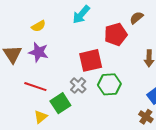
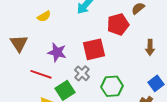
purple star: (39, 52) -> (57, 52), moved
green hexagon: (109, 84) -> (112, 86), moved

